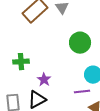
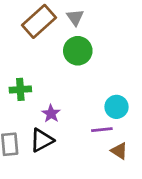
green circle: (80, 43) -> (78, 51), moved

